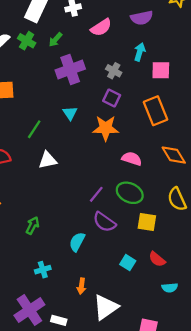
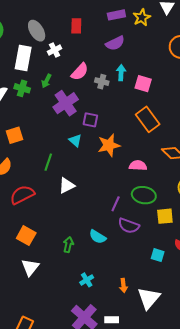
pink semicircle: (101, 27) -> (80, 72), moved
pink square: (161, 70) -> (143, 84), turned 30
gray cross: (114, 71) -> (102, 82), moved
purple square: (112, 98) -> (90, 120), moved
cyan semicircle: (77, 242) -> (98, 237), moved, turned -72

